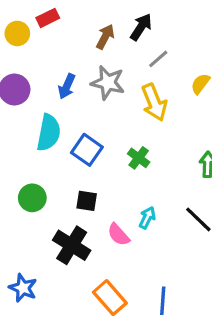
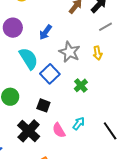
gray star: (108, 83) -> (69, 52), moved
yellow arrow: (154, 102) -> (98, 53), size x0.6
cyan semicircle: (49, 133) -> (29, 59), turned -55

